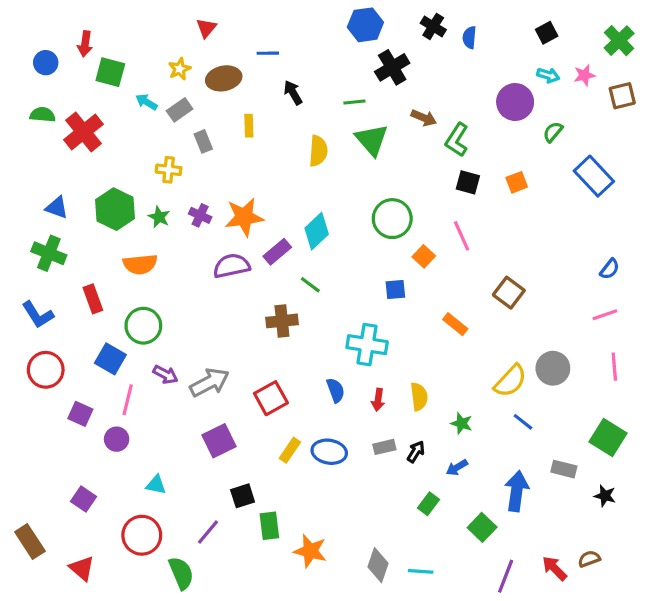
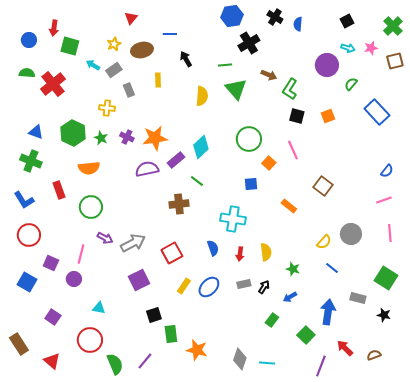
blue square: (110, 359) -> (27, 282), moved
yellow semicircle: (510, 381) -> (324, 242), size x0.7
blue ellipse: (329, 452) -> (209, 287), turned -55
purple line: (208, 532) -> (145, 361), moved
red arrow: (554, 568) -> (345, 348), moved

